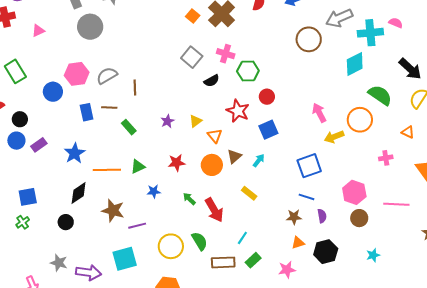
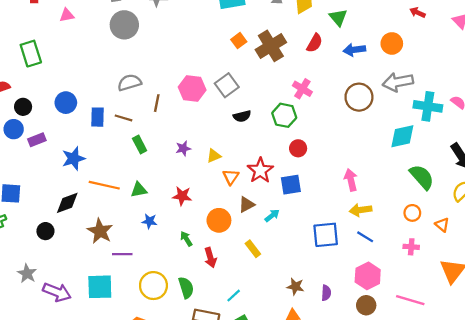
pink cross: (226, 54) -> (302, 89), moved
pink hexagon: (77, 74) -> (192, 89), moved
blue circle: (53, 92) -> (66, 103), moved
red star: (238, 111) -> (260, 170), moved
orange circle: (360, 120) -> (412, 213), moved, size x0.6
orange circle: (212, 165) -> (219, 220), moved
blue line: (307, 197) -> (365, 237), moved
red arrow: (214, 210) -> (210, 258), size x0.7

